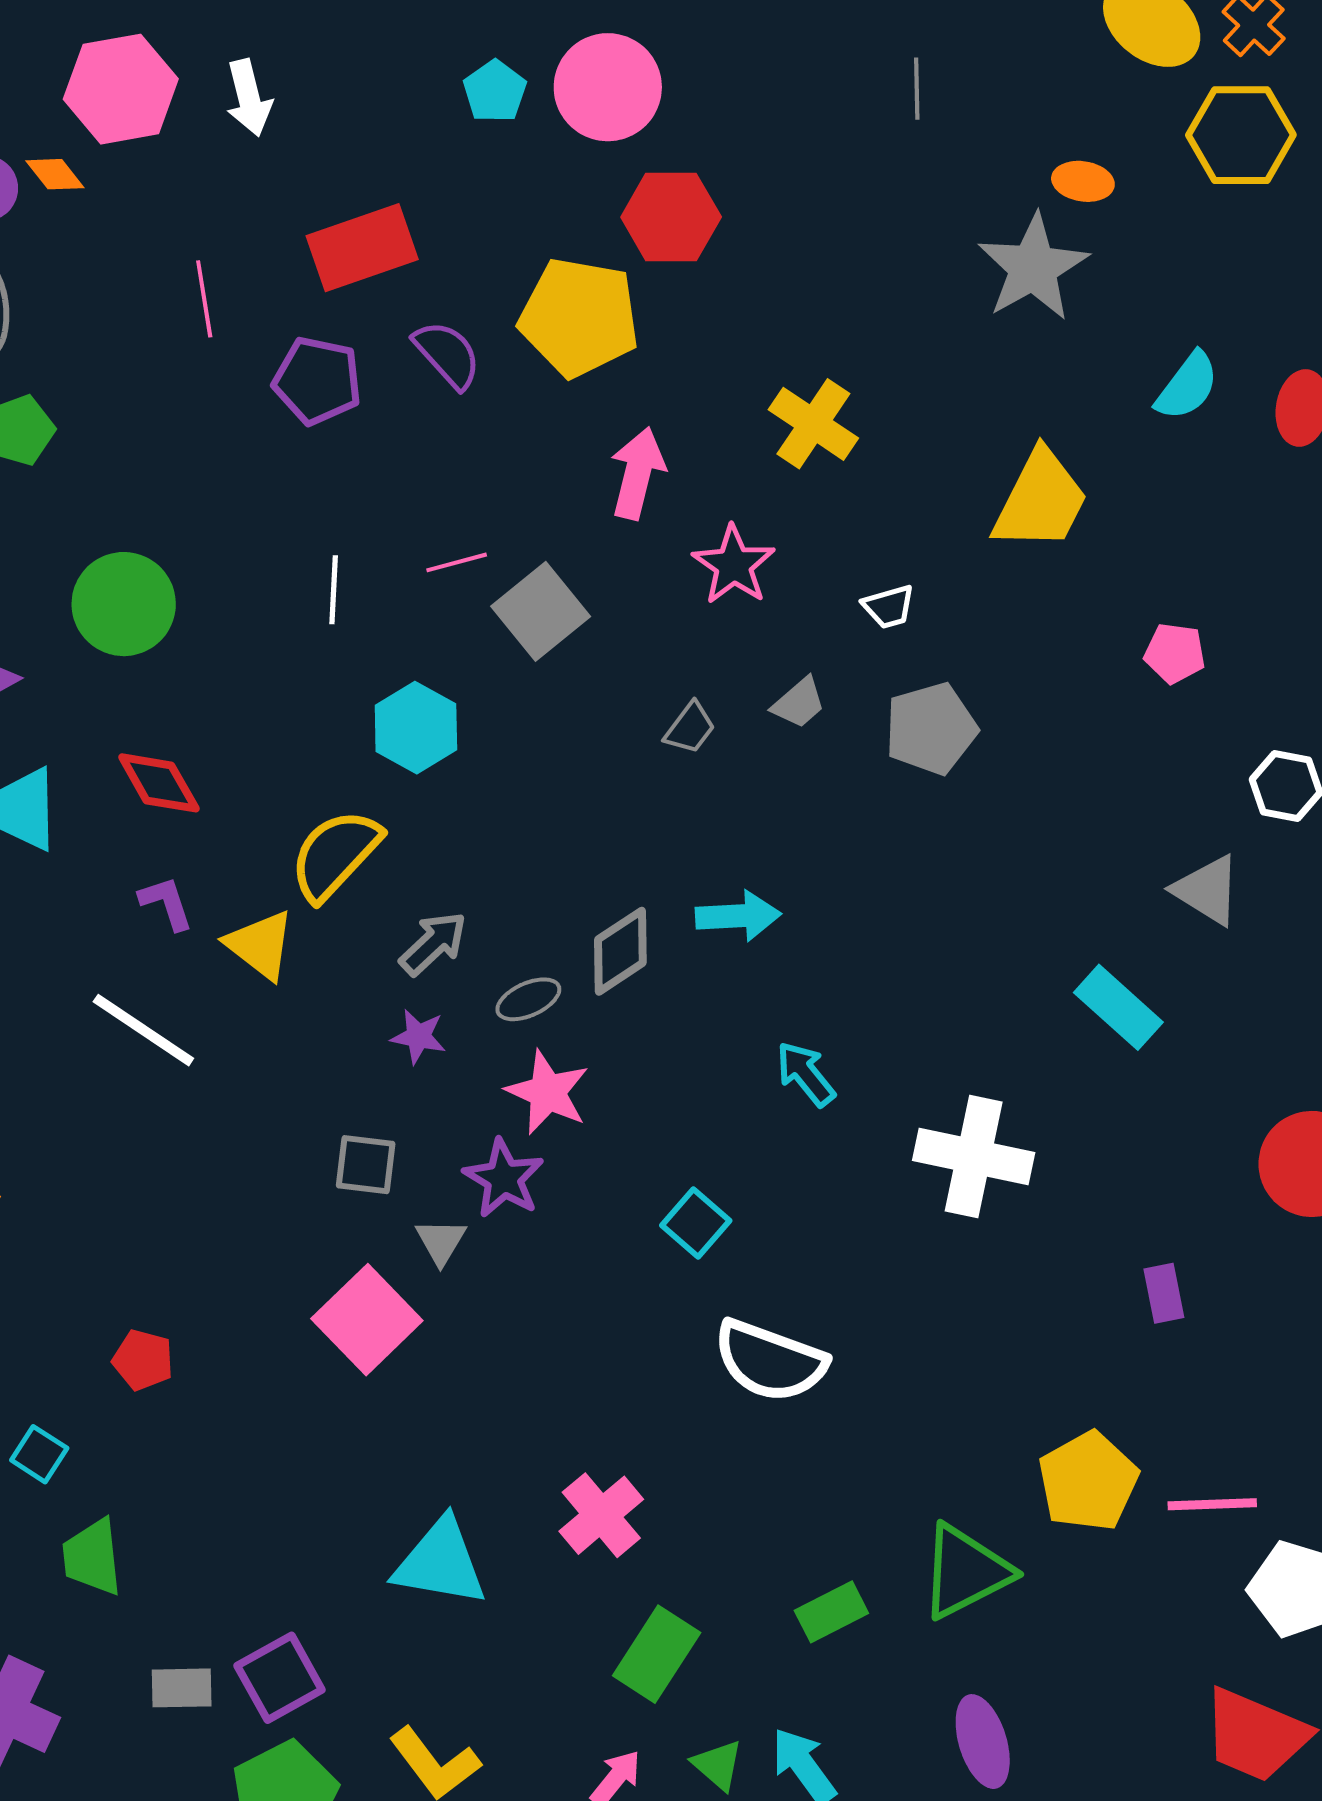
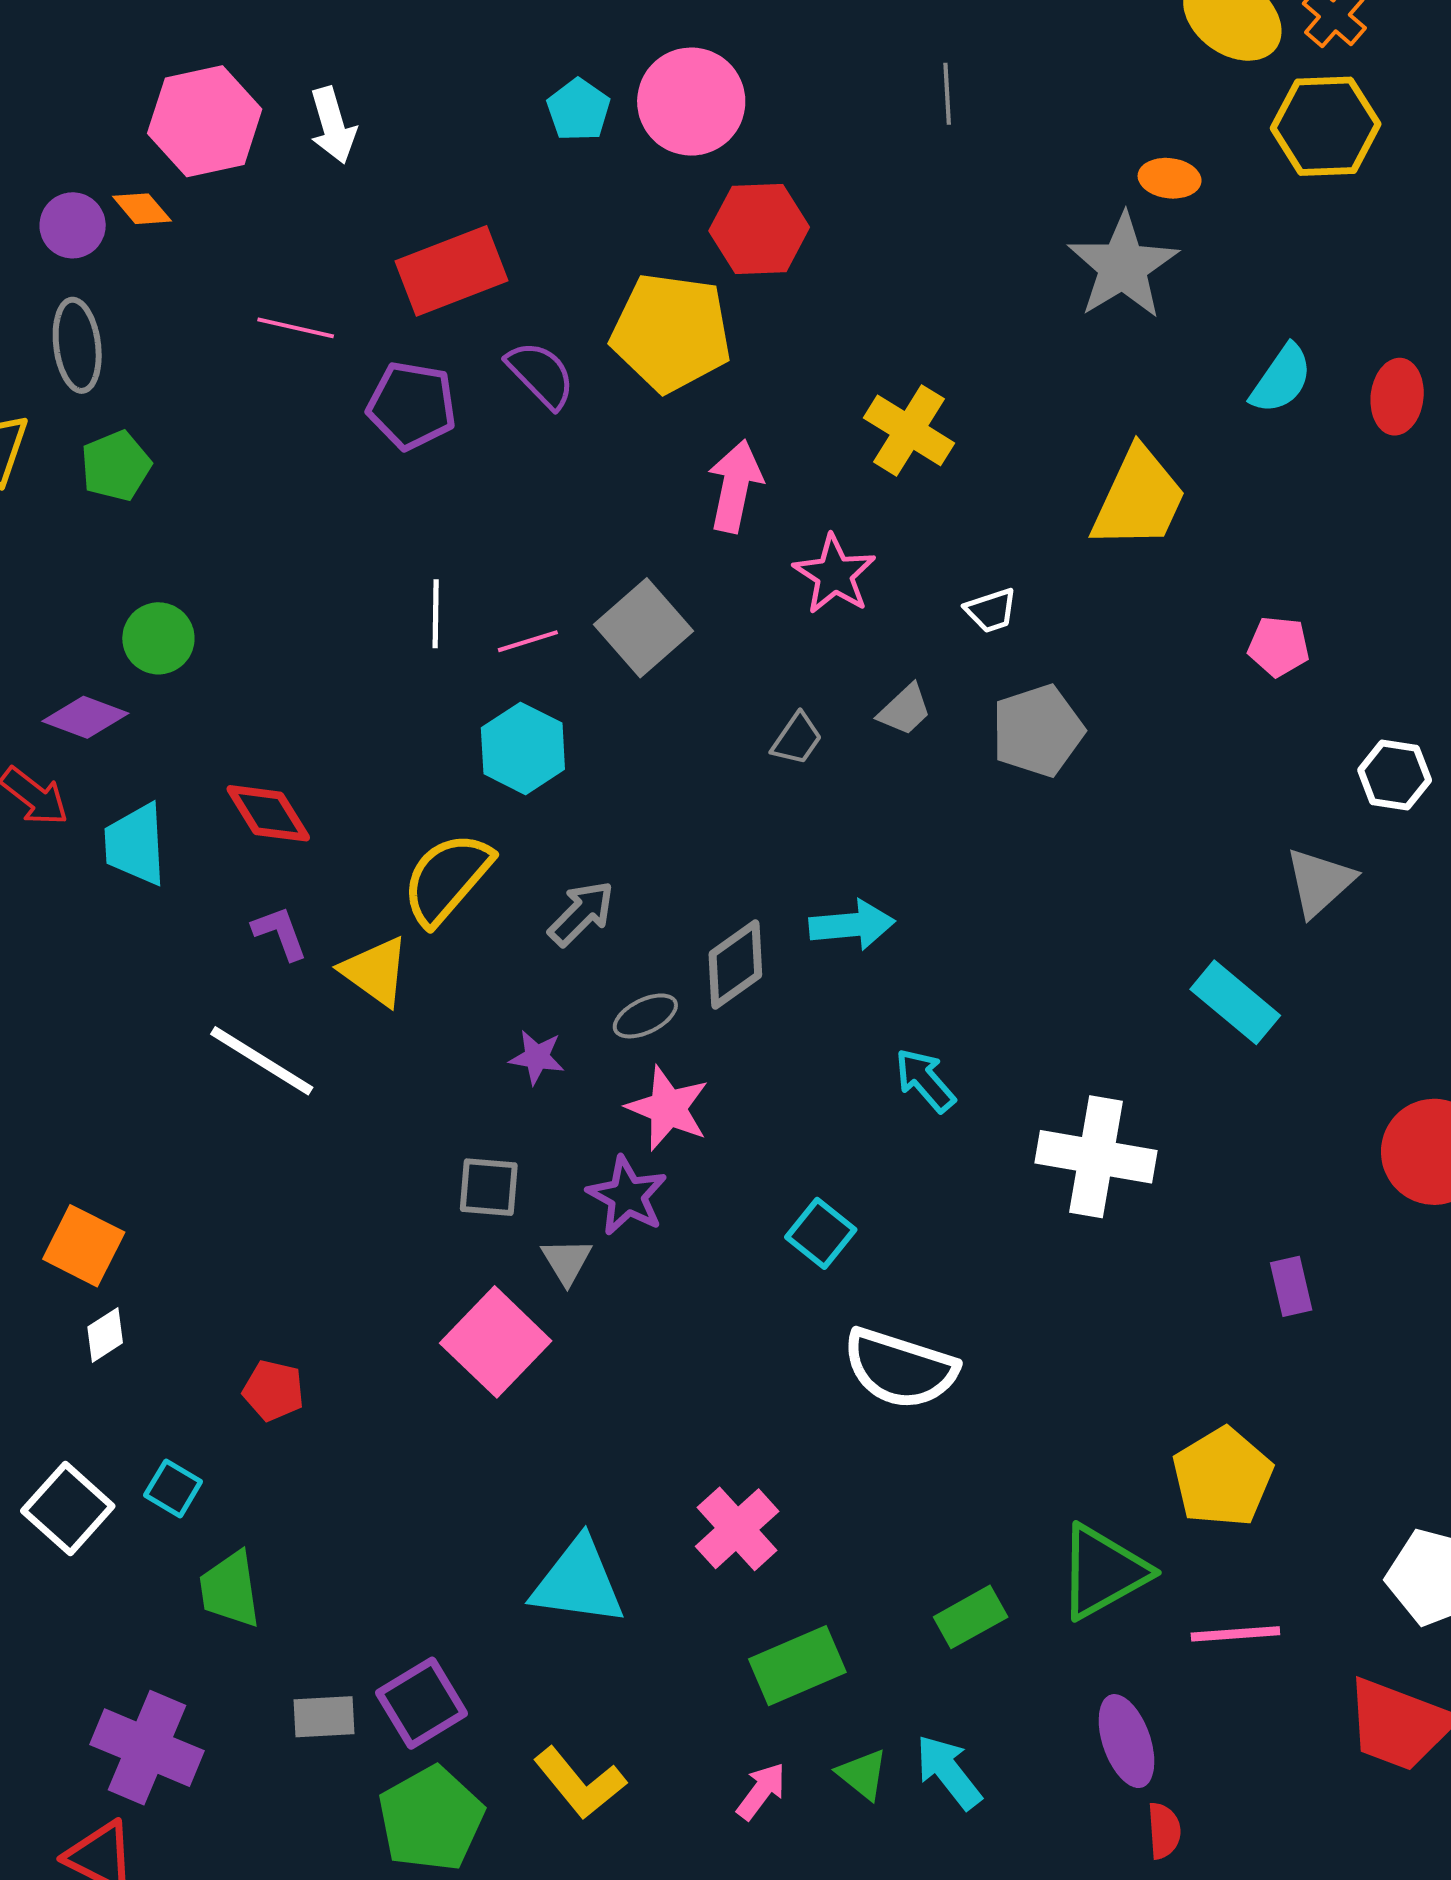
gray line: (917, 89) -> (947, 94), moved
pink line: (204, 299) -> (296, 328), turned -66
pink line: (457, 562) -> (528, 641), moved
green circle: (124, 604) -> (158, 638), moved, size x0.7
gray triangle: (1207, 890) -> (1320, 882), turned 48
gray arrow: (433, 943) -> (581, 913), moved
pink line: (1212, 1504) -> (1235, 1634), moved
green rectangle: (657, 1654) -> (797, 1666), turned 36

